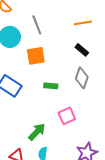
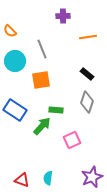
orange line: (83, 23) -> (88, 37), moved
green arrow: (37, 132) -> (42, 126), moved

